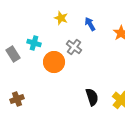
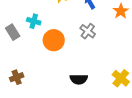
gray cross: (74, 47) -> (88, 31), moved
black semicircle: (92, 97) -> (79, 79), moved, turned 108

